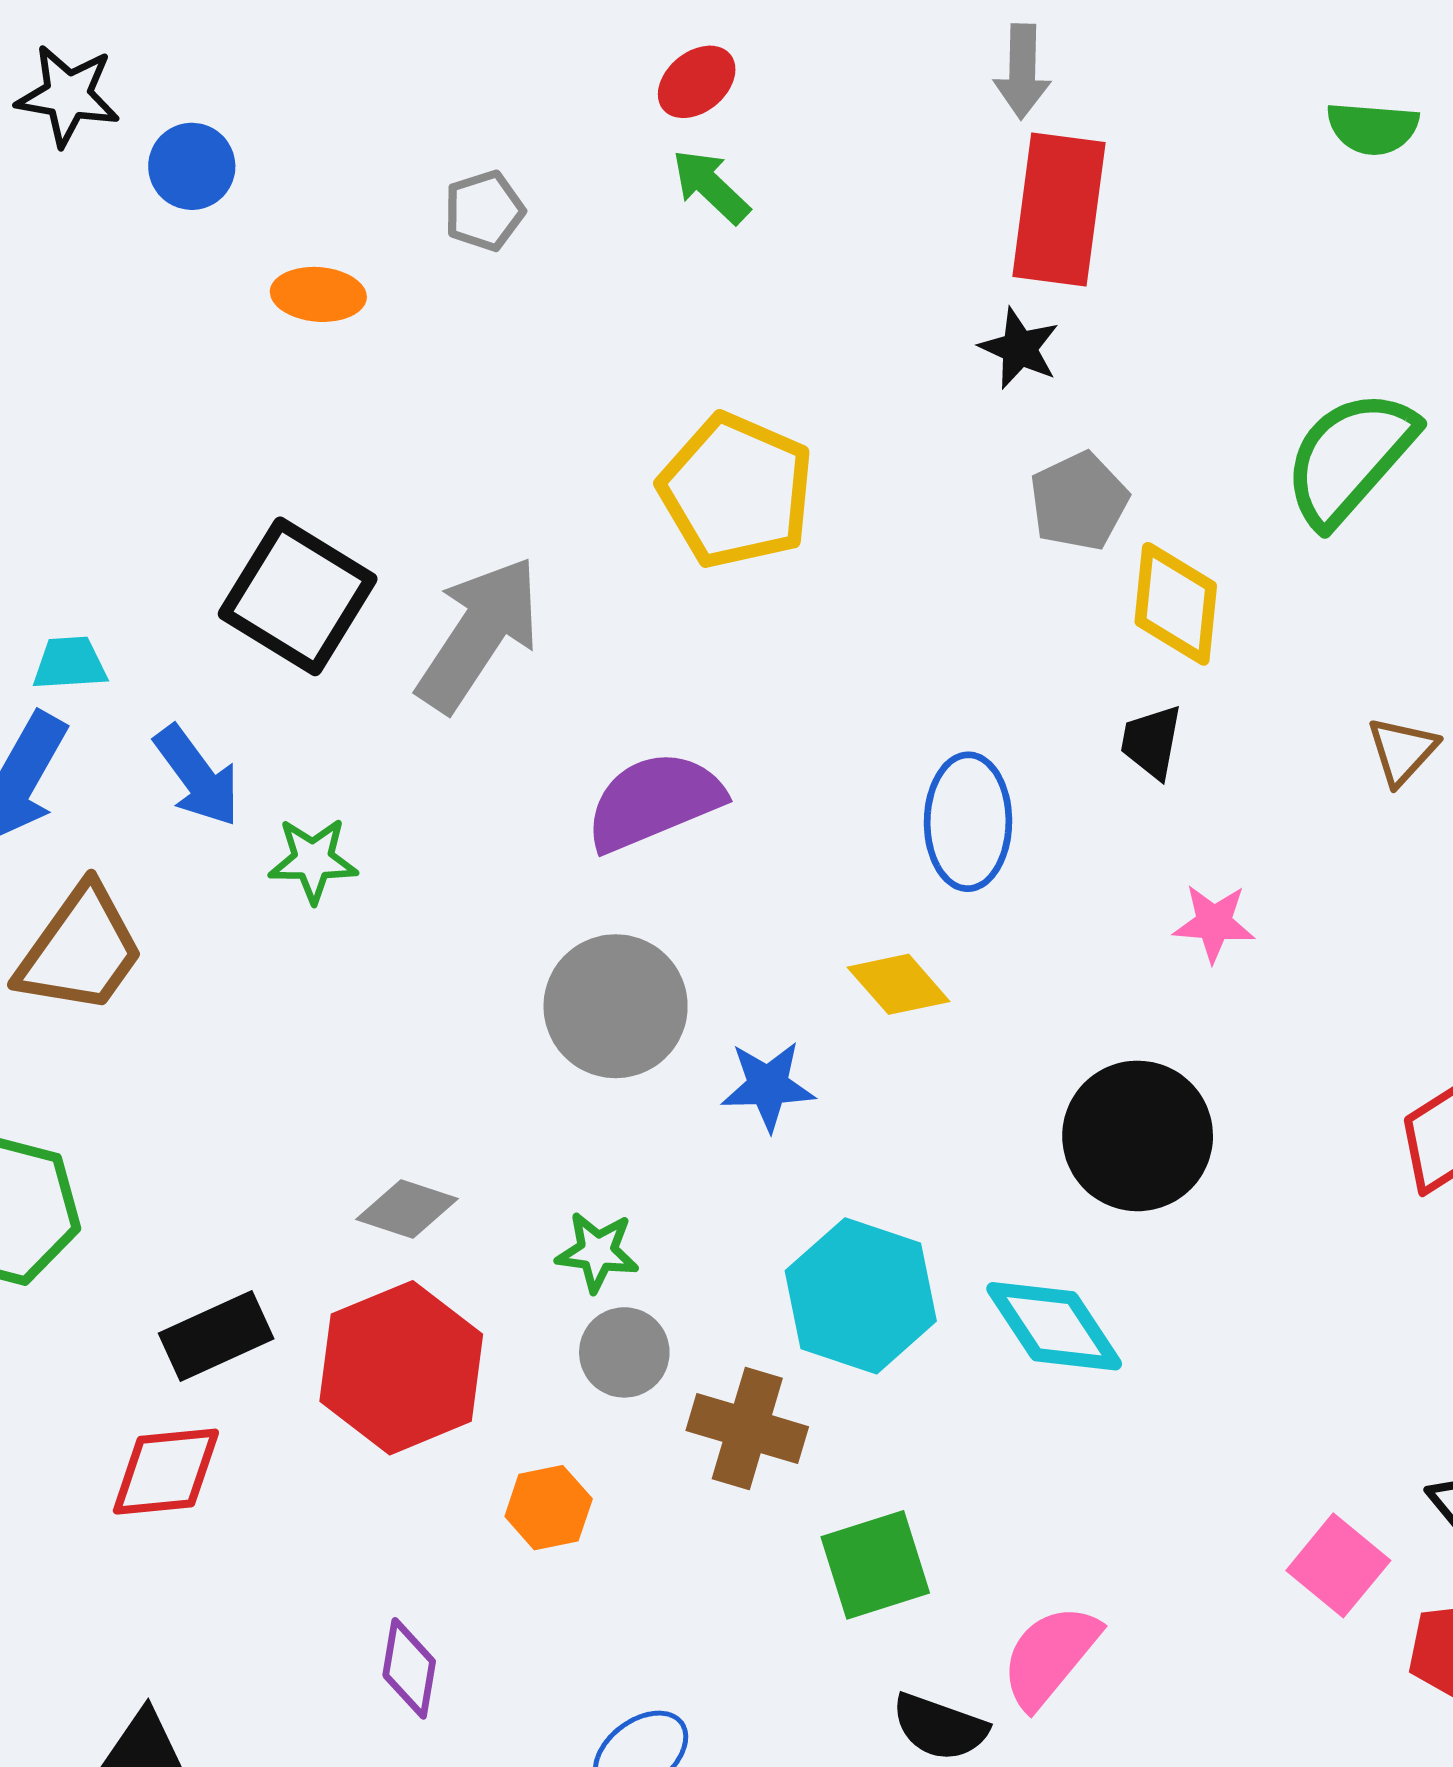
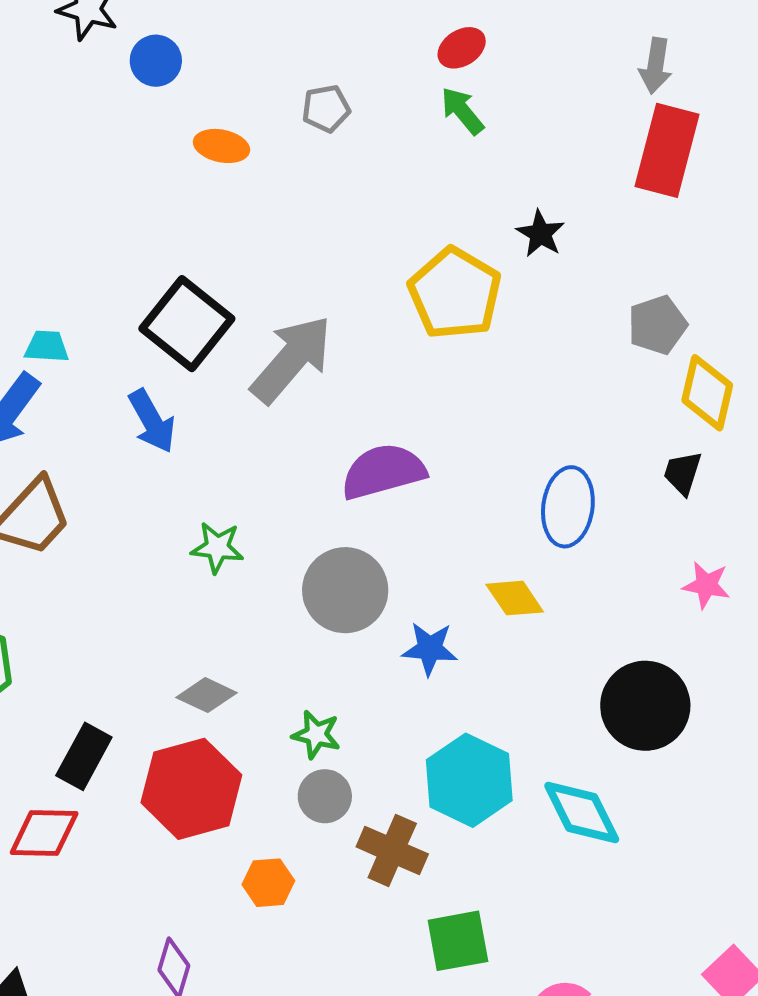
black star: (1019, 348) -> (540, 234), moved
blue arrow: (197, 776) -> (152, 421), moved
green star: (313, 860) -> (217, 548), moved
black rectangle: (216, 1336) -> (84, 756), turned -44

